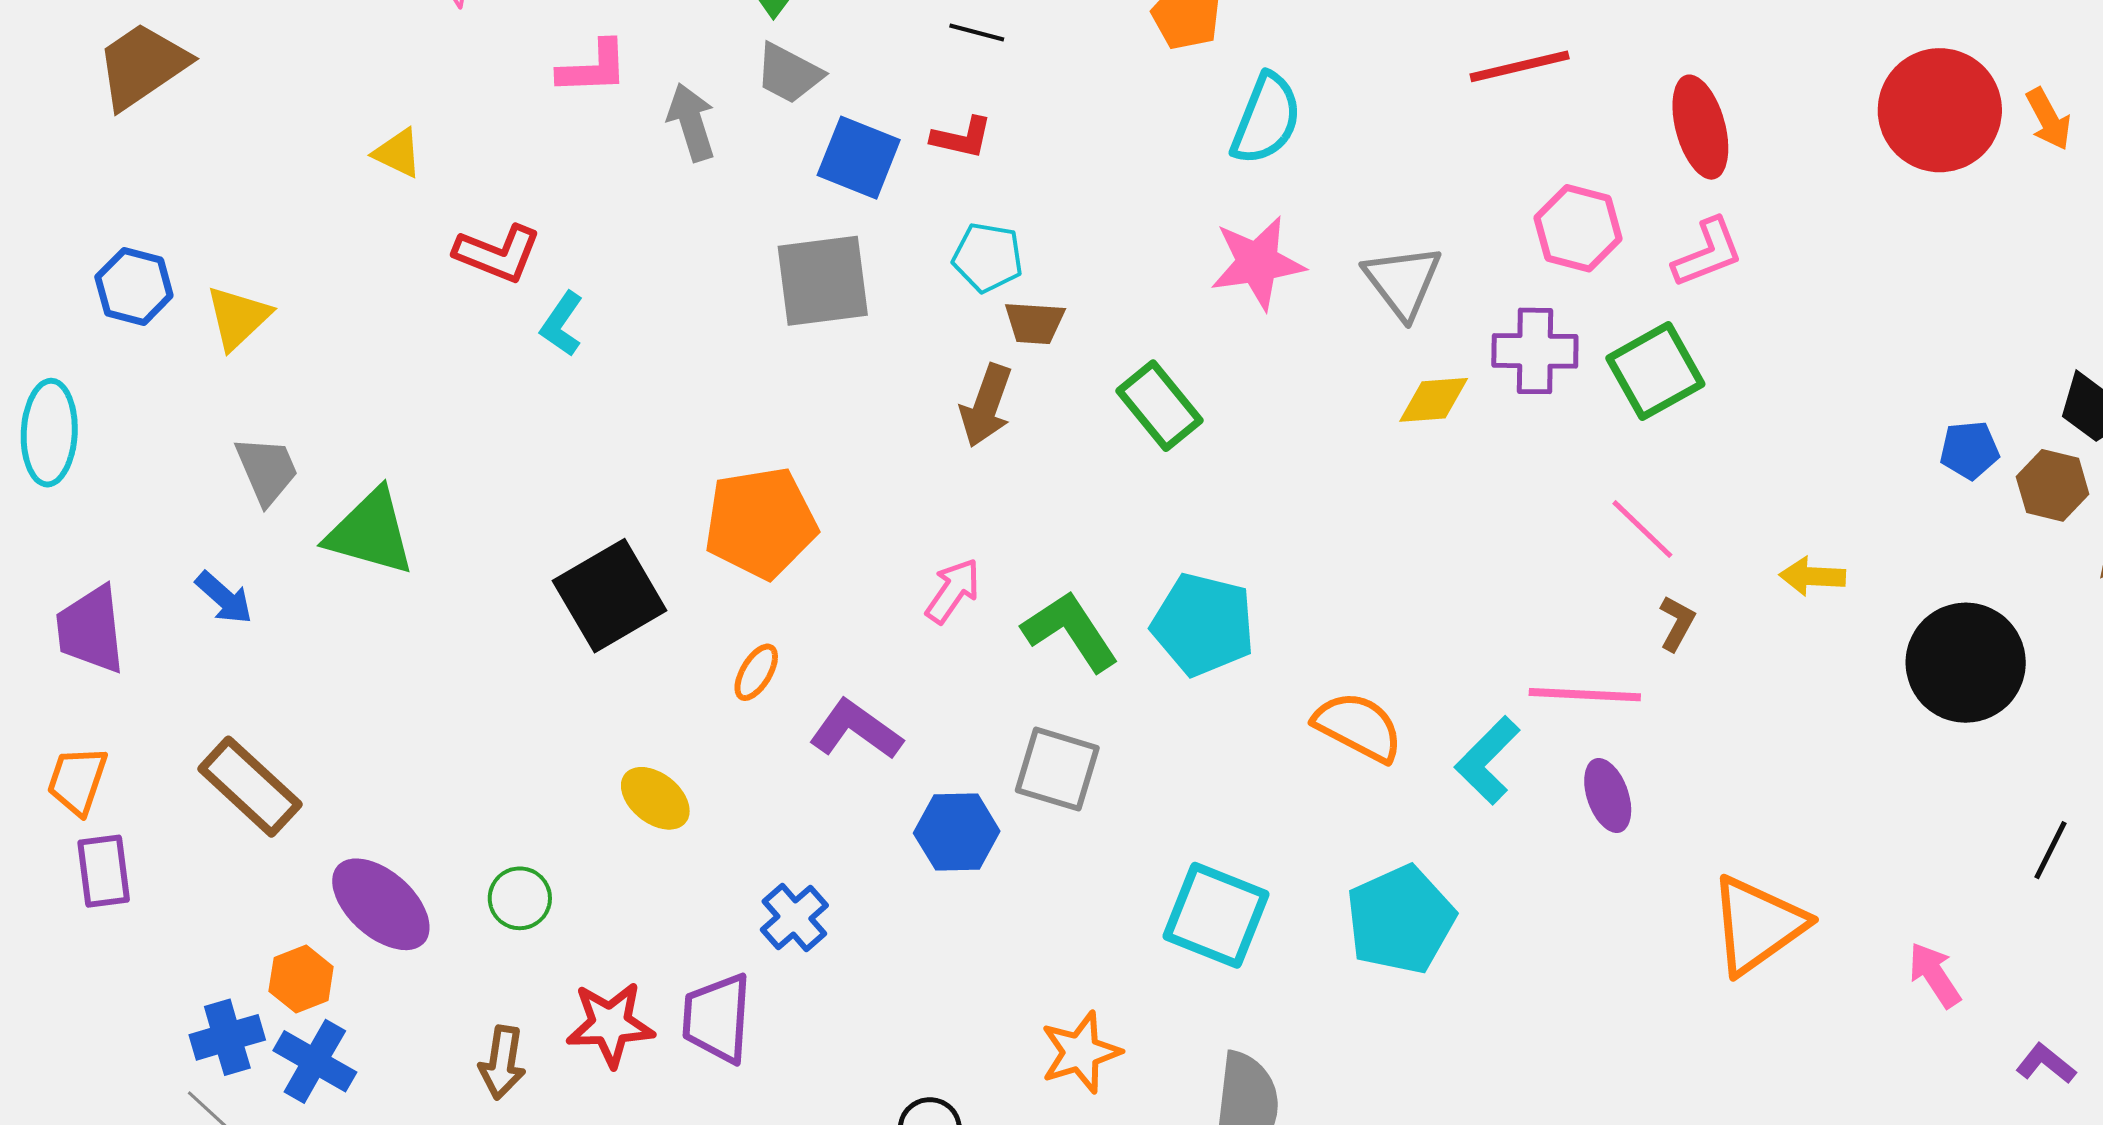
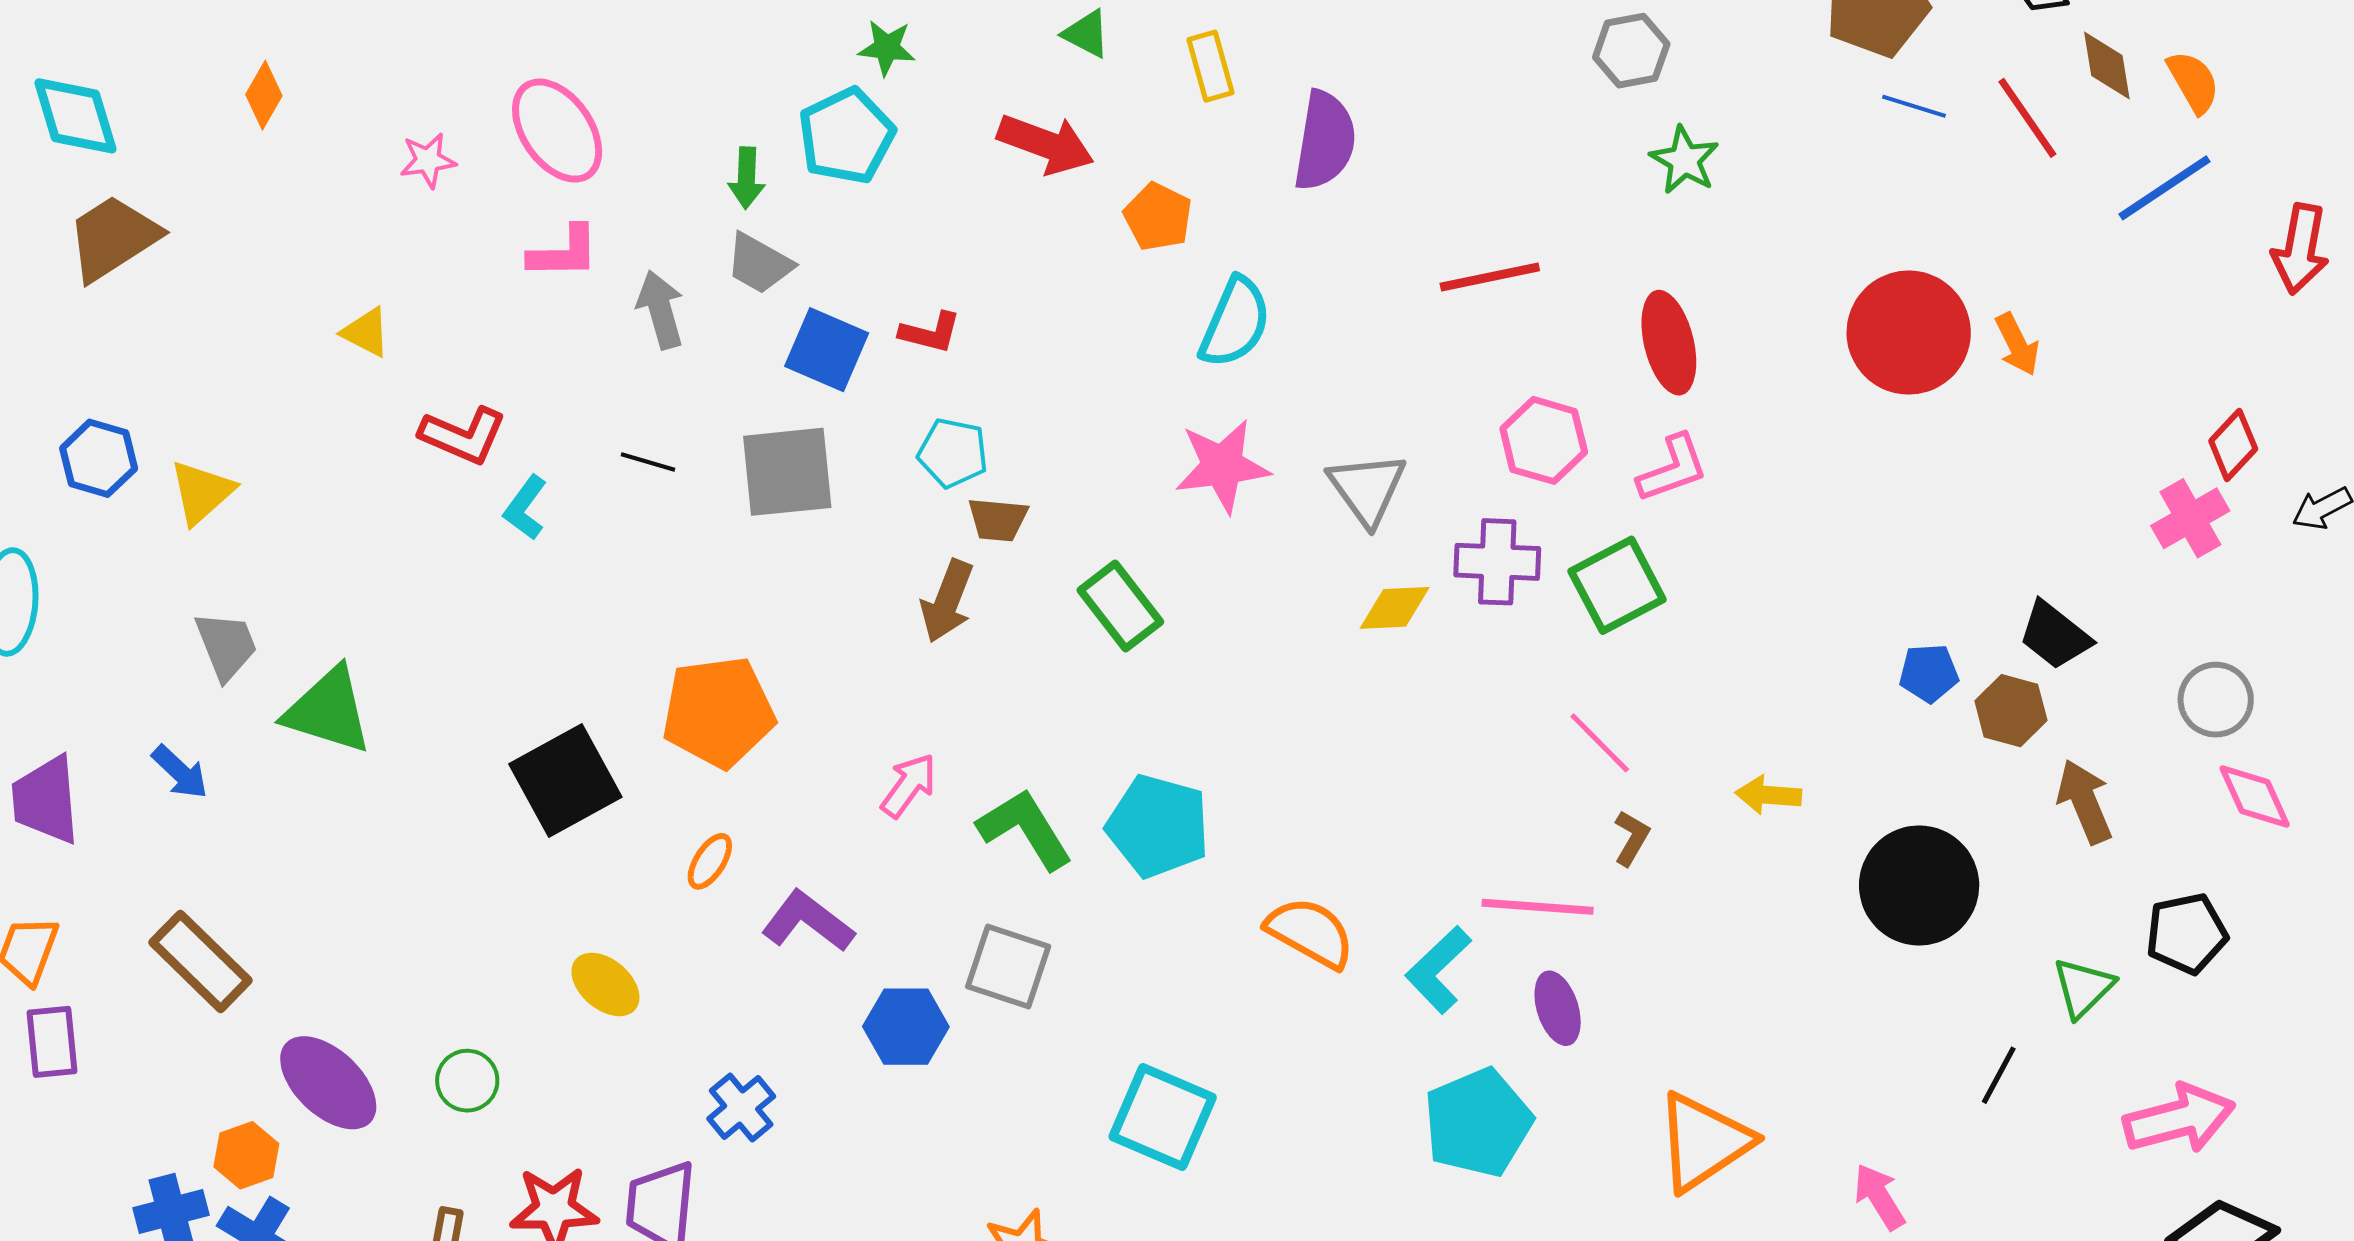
black line: (977, 33) -> (648, 462), moved
cyan pentagon: (1400, 920) -> (1478, 1123), moved

